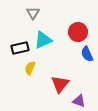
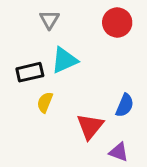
red circle: (78, 32) -> (117, 23), moved
blue semicircle: (87, 54) -> (125, 105), moved, turned -133

